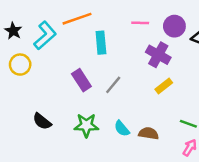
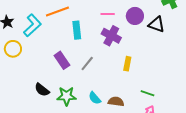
purple cross: (158, 55) -> (111, 36), moved
yellow rectangle: (164, 86) -> (127, 64), turned -40
black semicircle: (42, 121) -> (42, 90), moved

